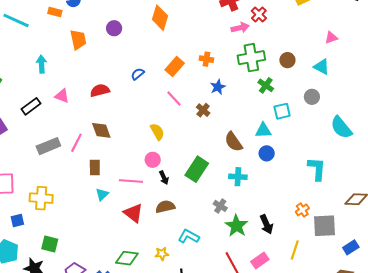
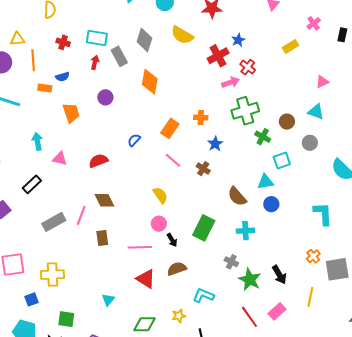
brown circle: (287, 60) -> (287, 122), moved
pink triangle: (62, 96) -> (60, 159), moved
cyan triangle: (102, 194) -> (108, 300), moved

